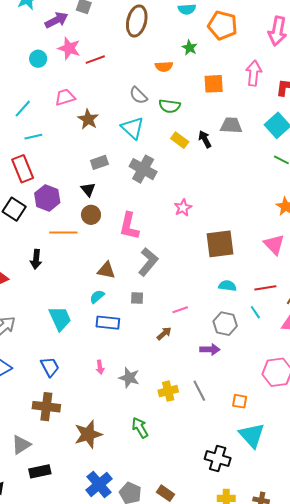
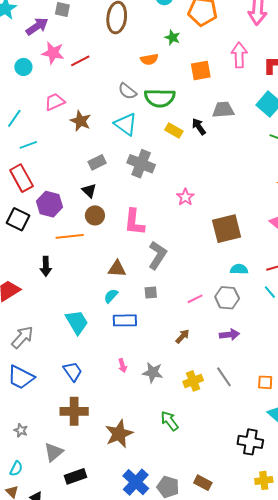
green semicircle: (170, 106) -> (160, 98), size x1.4
gray hexagon: (225, 324) -> (227, 298), moved
brown arrow: (164, 333) -> (182, 336), moved

